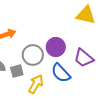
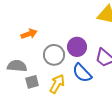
gray square: (17, 71) -> (32, 82), moved

